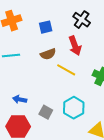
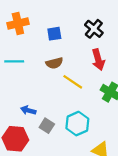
red arrow: (75, 46) -> (98, 60), moved
blue arrow: (20, 99) -> (28, 110), moved

